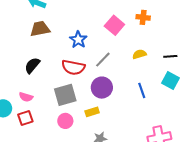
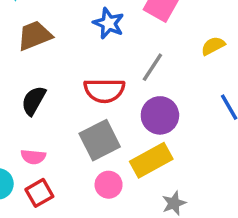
blue star: (78, 40) -> (109, 23), moved
yellow rectangle: (92, 112) -> (151, 160), size x1.6

